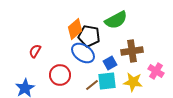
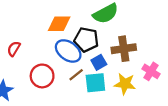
orange diamond: (75, 29) -> (59, 24), turned 40
black pentagon: (89, 36) -> (86, 40), moved
brown line: (92, 85) -> (76, 75), moved

